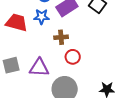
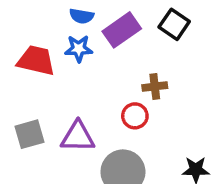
brown cross: (61, 37) -> (155, 87), moved

